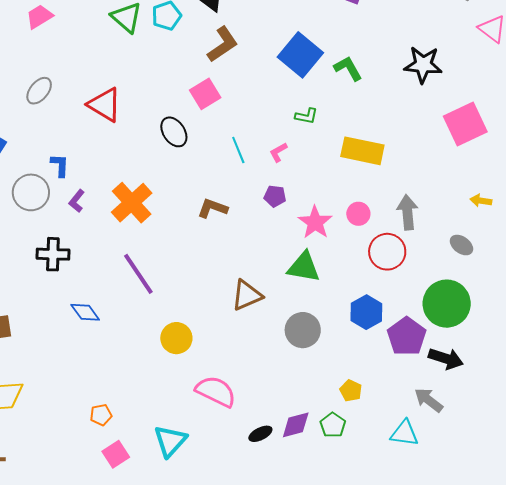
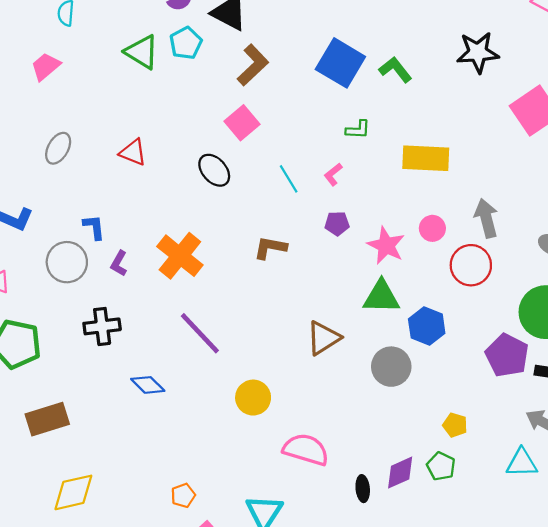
red triangle: (105, 105) -> (133, 152), size x0.7
blue hexagon: (366, 312) -> (427, 326), moved
black ellipse: (260, 434) -> (363, 489), turned -60

